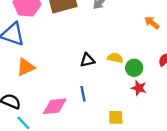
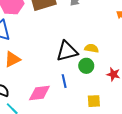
black triangle: (87, 60) -> (67, 51), size x1.6
green circle: (134, 68) -> (86, 66), moved

